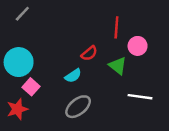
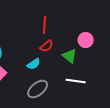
red line: (116, 27) -> (45, 25), moved
white line: (140, 97) -> (76, 81), moved

